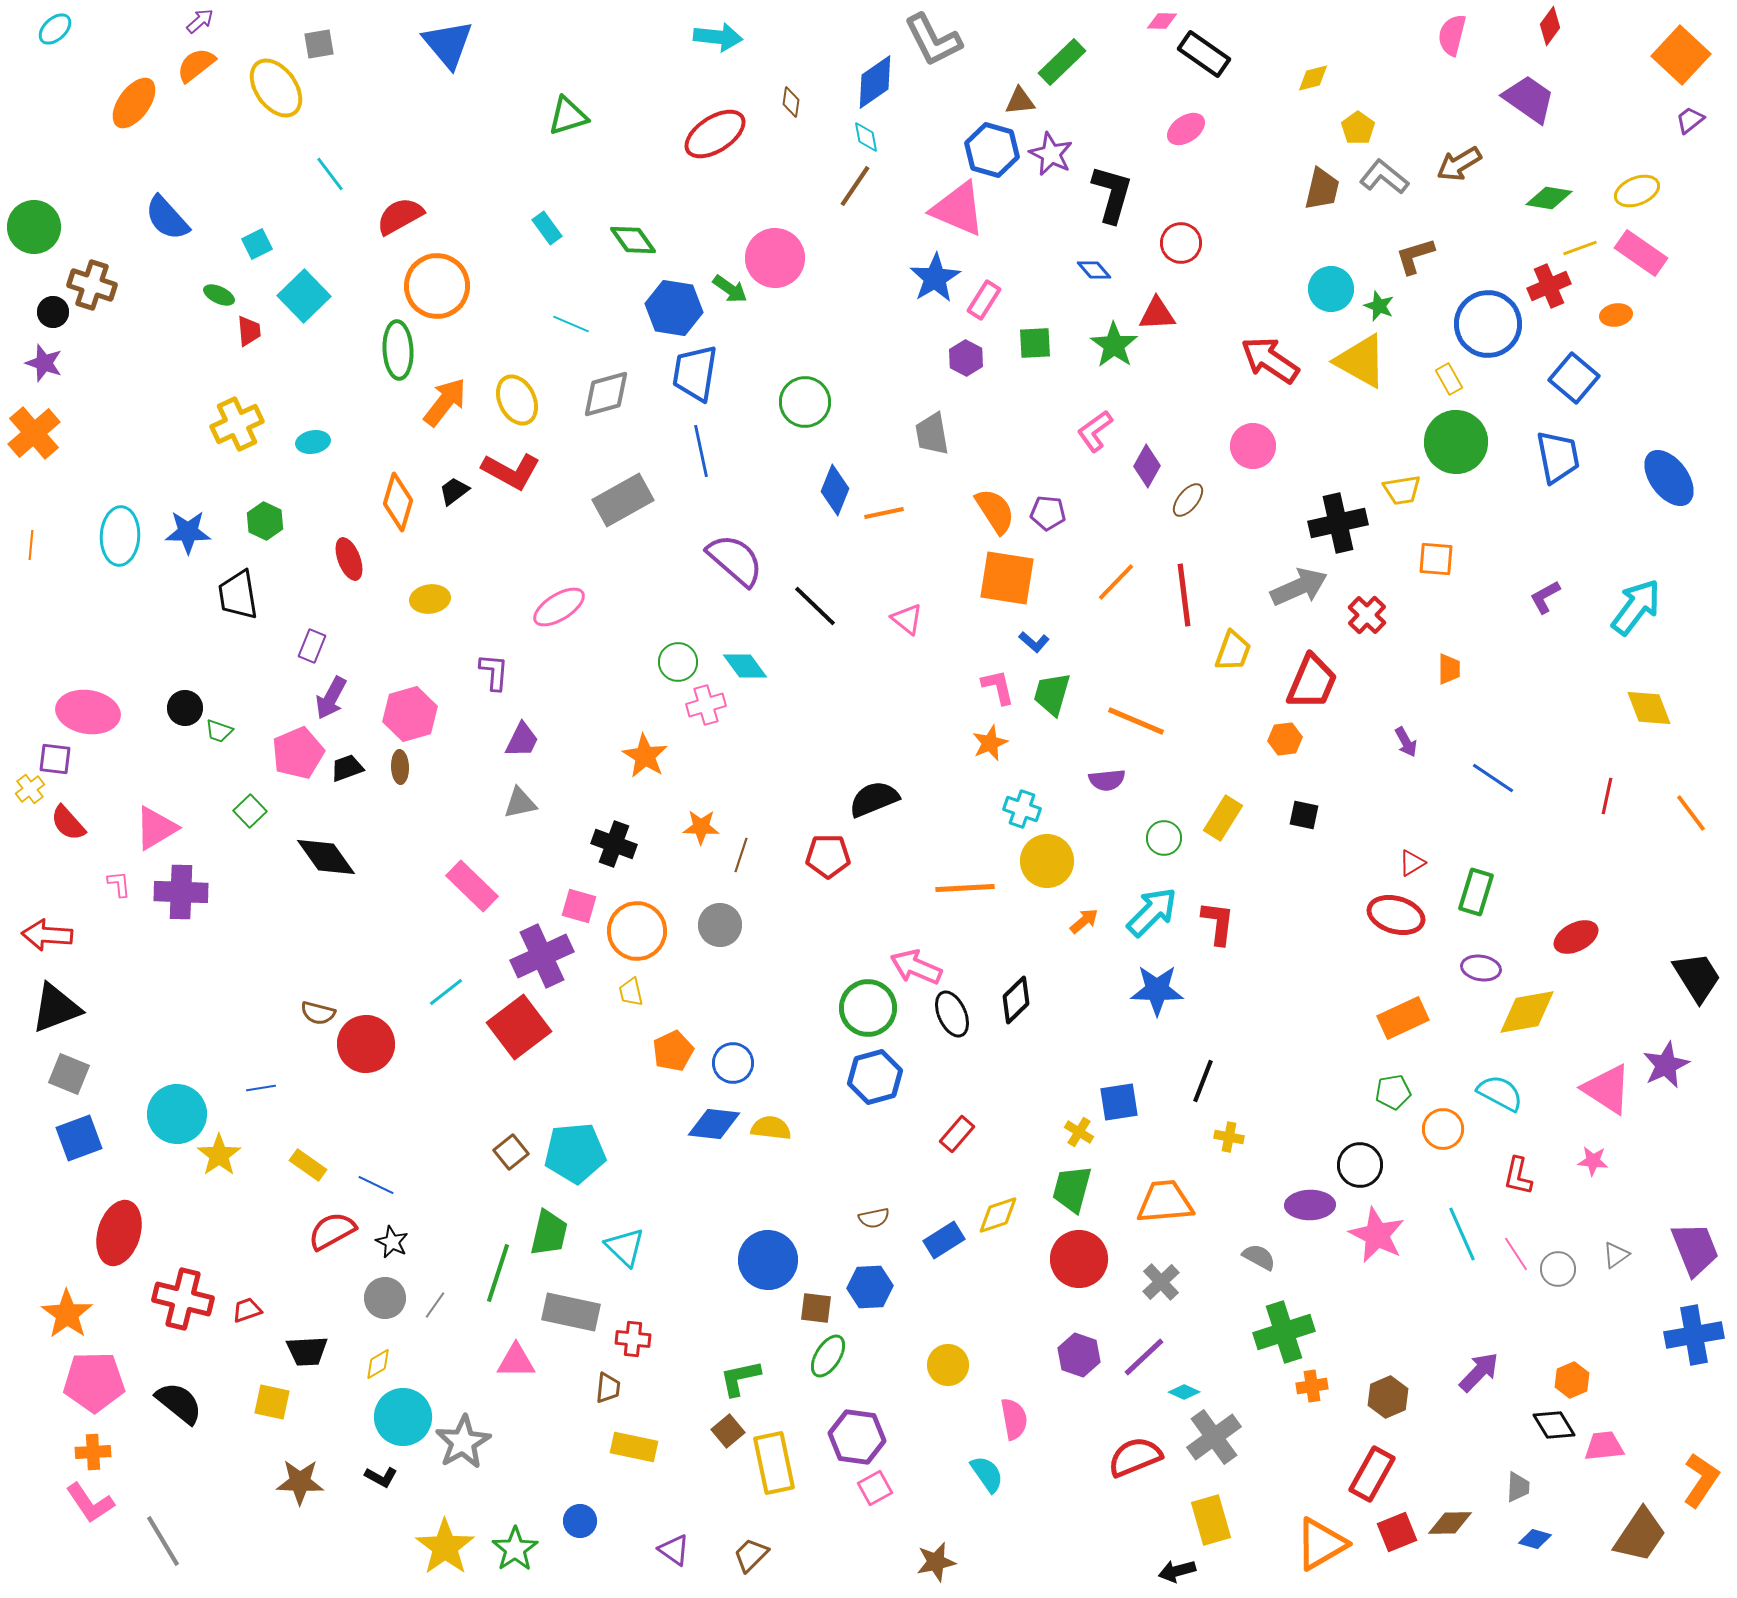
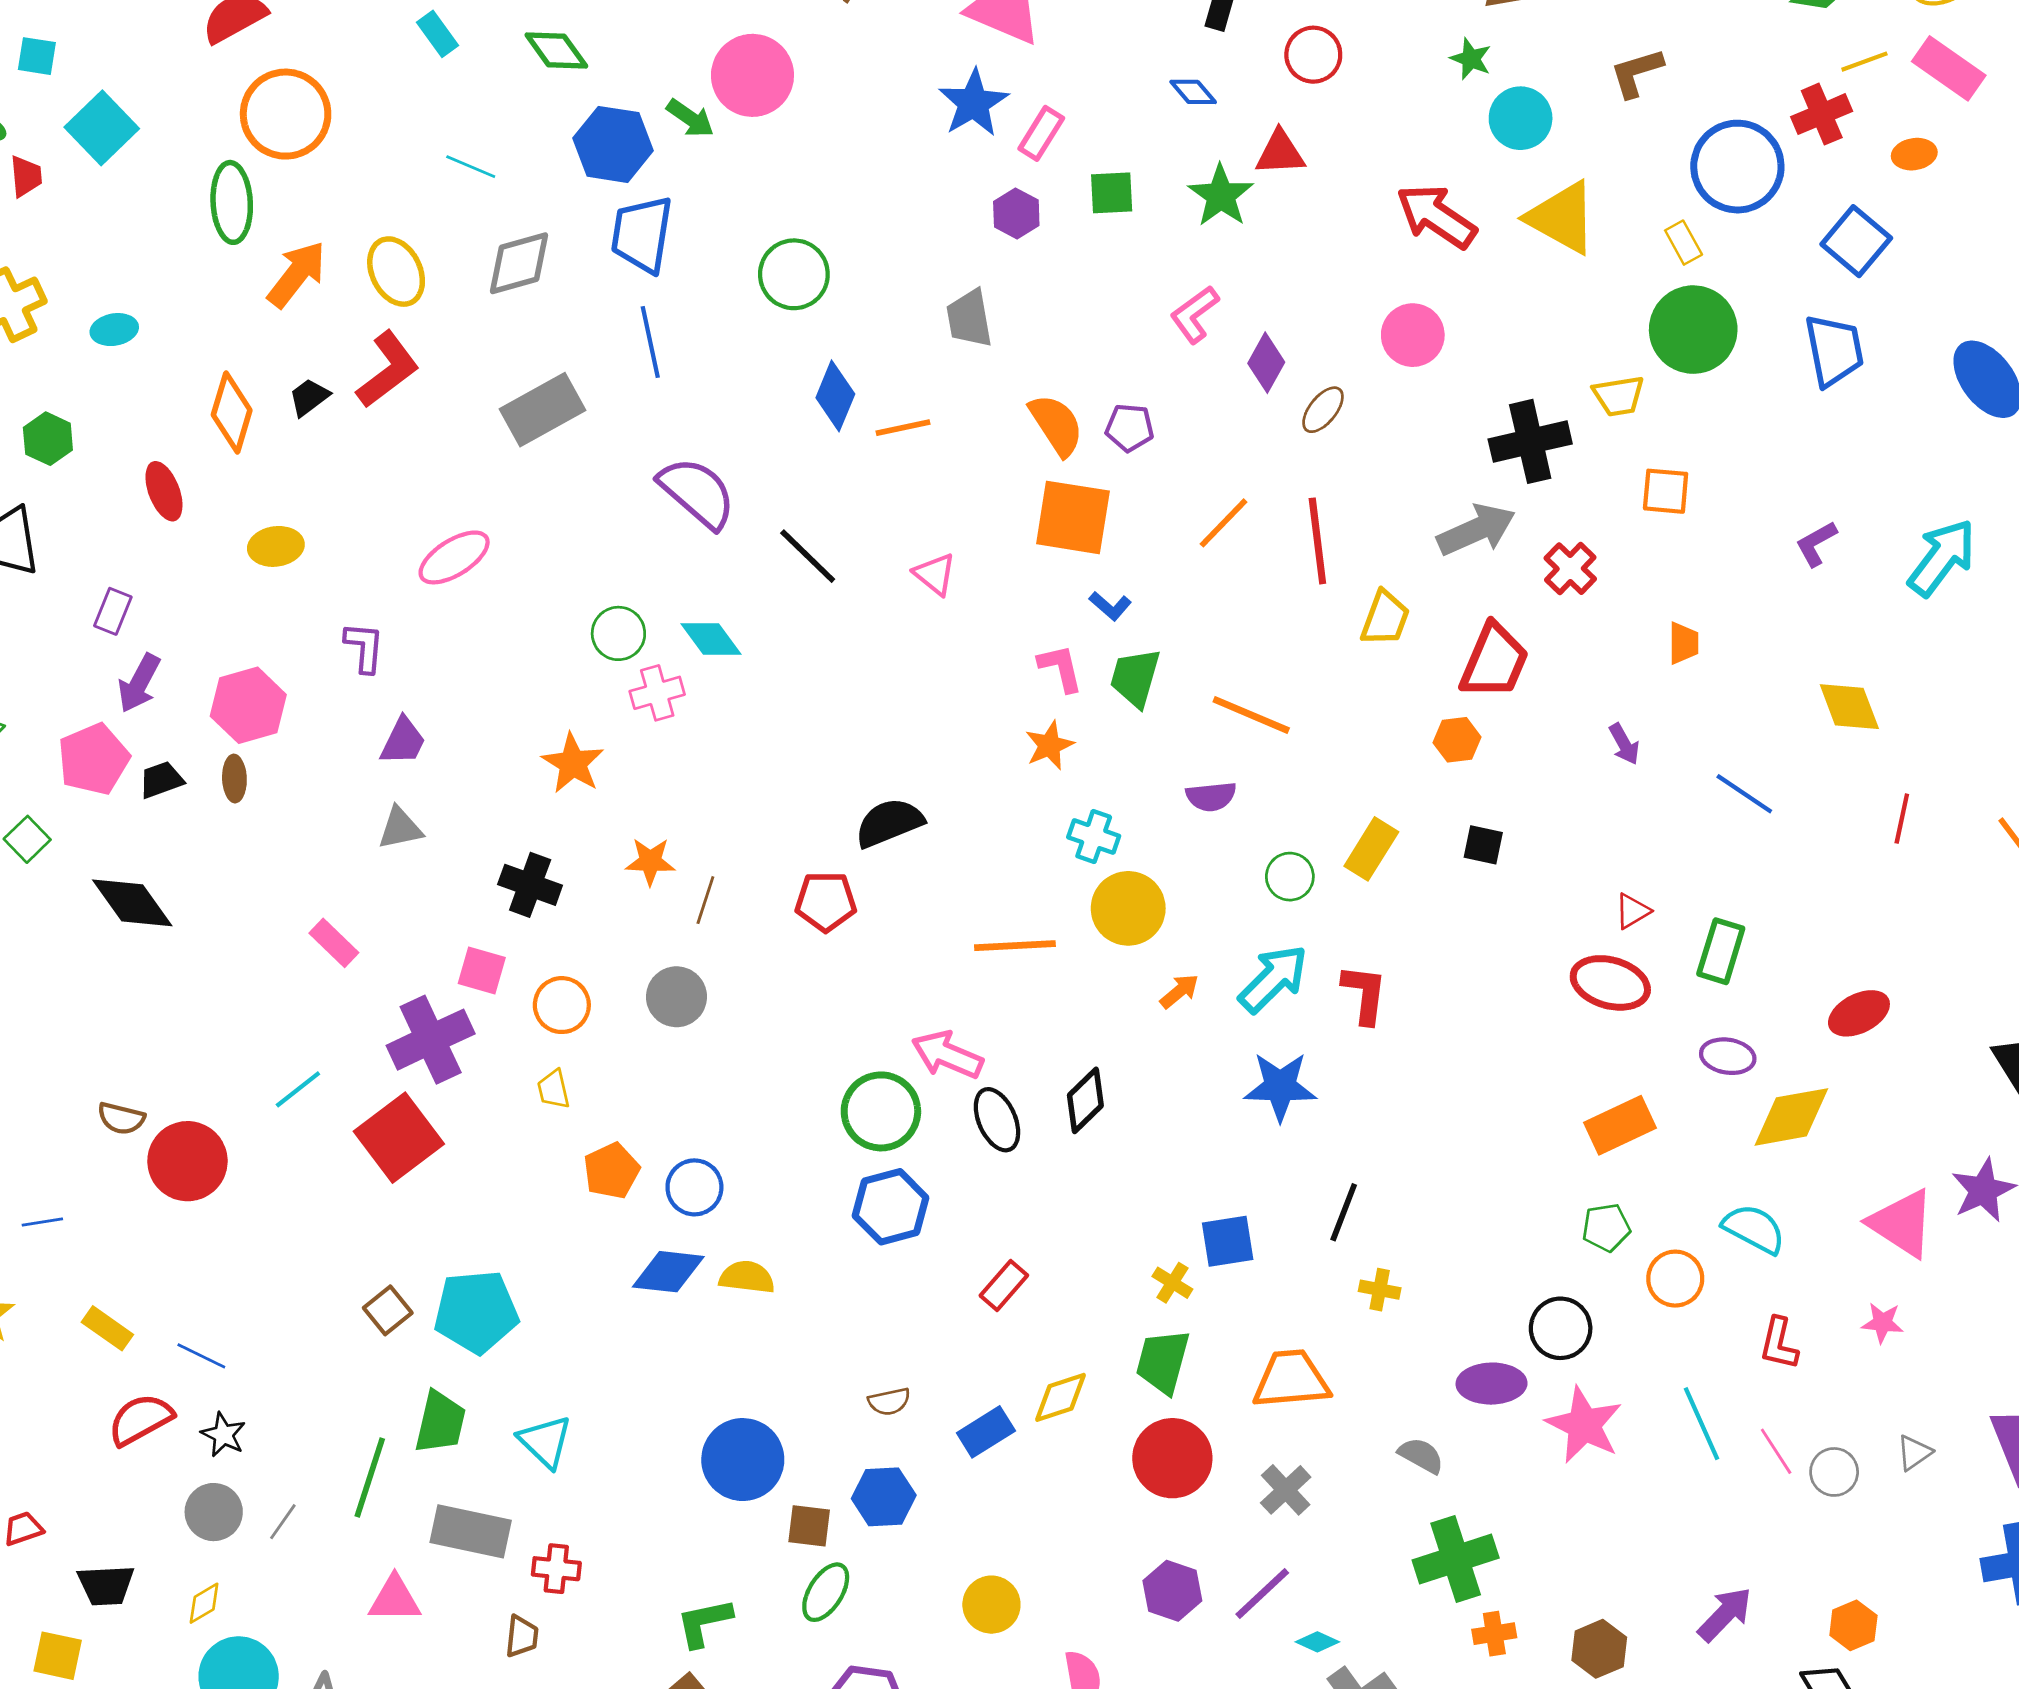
cyan square: (257, 244) -> (37, 56), turned 36
green star: (1379, 306) -> (1471, 59), moved
red L-shape: (511, 471) -> (388, 370), turned -66
yellow diamond: (1649, 708) -> (1849, 707), moved
pink rectangle: (472, 886) -> (334, 943), size x0.7
orange circle: (637, 931) -> (562, 1005), size x0.7

